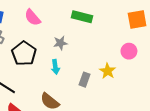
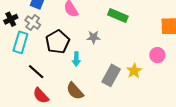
cyan arrow: (55, 67) -> (76, 59), moved
gray rectangle: (85, 80) -> (111, 75), size x1.5

